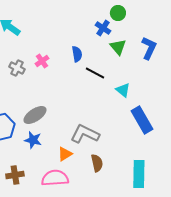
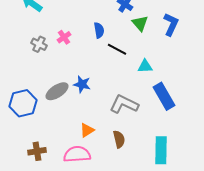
cyan triangle: (123, 90) -> (145, 66), turned -42
gray L-shape: (85, 134) -> (124, 104), moved
blue star: (33, 140) -> (82, 84), moved

